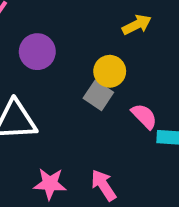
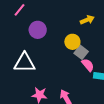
gray square: (98, 95) -> (81, 52), moved

